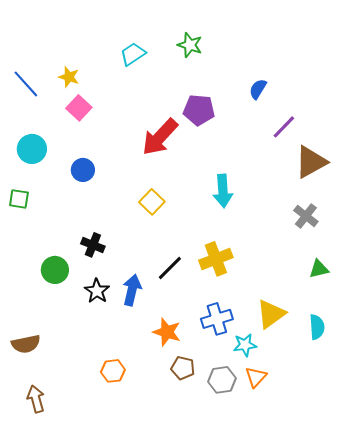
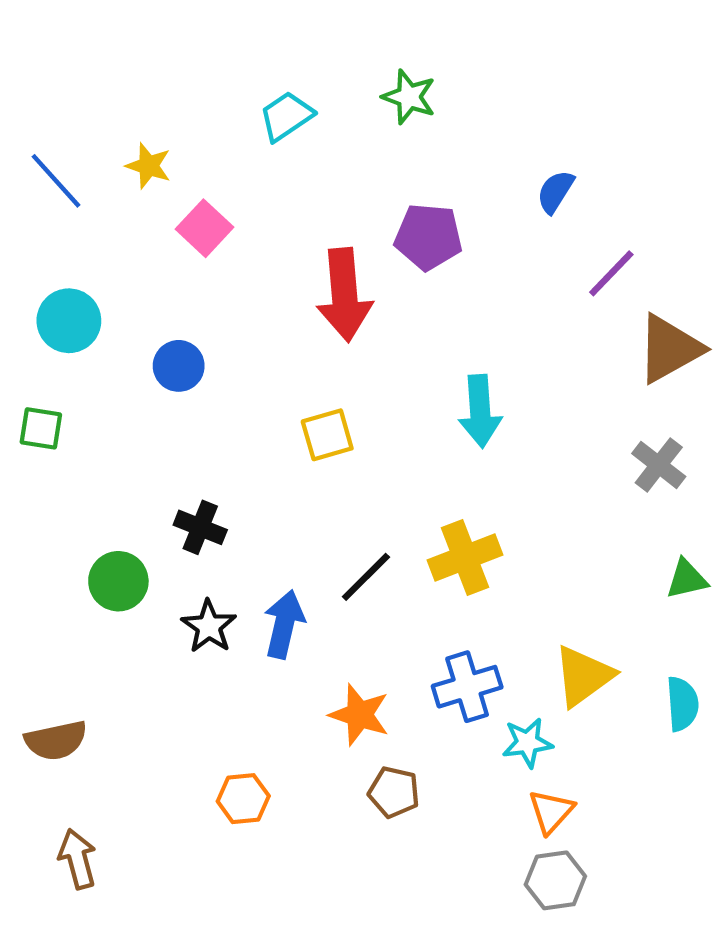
pink square: (79, 108) -> (204, 228), moved
red arrow: (160, 137) -> (344, 295), turned -48
yellow square: (152, 202) -> (327, 435), turned 30
gray hexagon: (222, 380) -> (555, 880), moved

